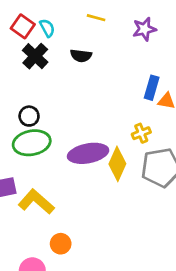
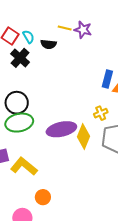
purple star: (144, 29) -> (83, 30), moved, turned 30
black semicircle: (81, 56) -> (49, 44), moved
black circle: (29, 116) -> (17, 103), size x1.5

